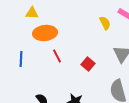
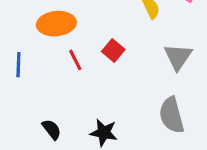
red square: (88, 64) -> (113, 50), moved

